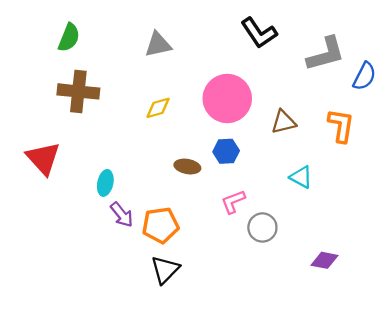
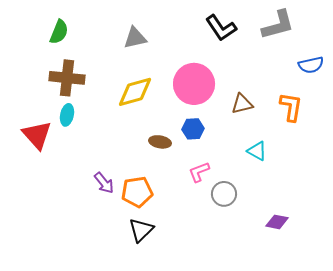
gray L-shape: (326, 54) -> (278, 25), moved
blue semicircle: (364, 76) -> (311, 65), turned 50
yellow diamond: (158, 108) -> (135, 92), size x1.6
cyan ellipse: (105, 183) -> (67, 115), moved

